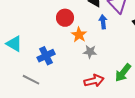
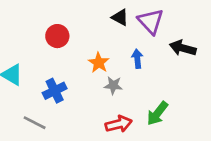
red circle: (65, 18) -> (57, 36), moved
blue arrow: (103, 22) -> (137, 59), moved

